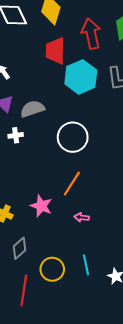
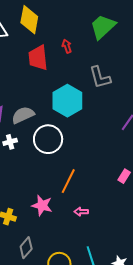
red arrow: (91, 34) -> (67, 46), moved, size x0.5
cyan hexagon: (81, 77) -> (67, 101), moved
white circle: (73, 137) -> (48, 139), moved

